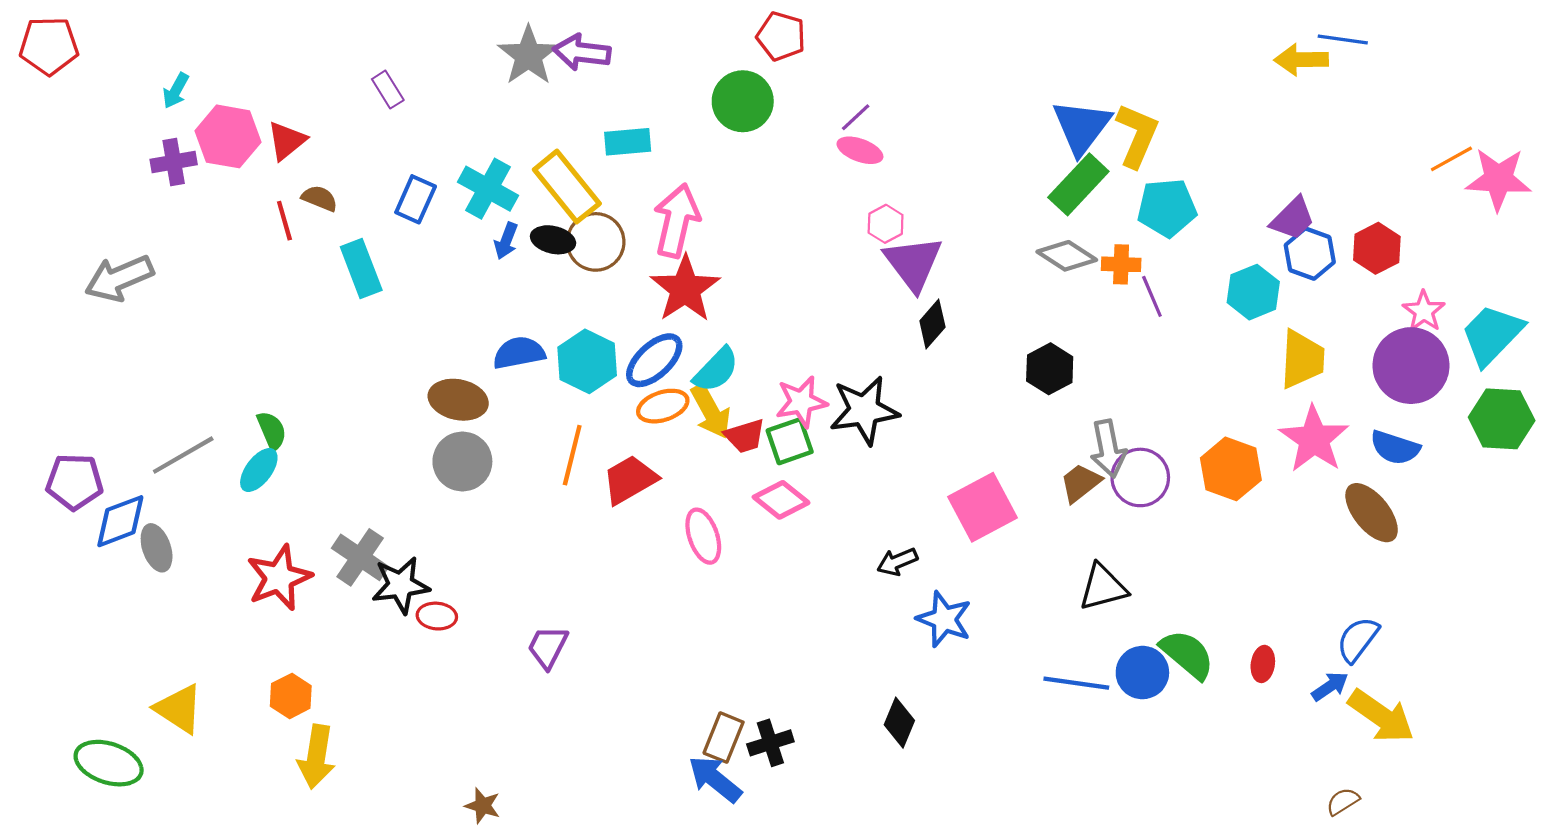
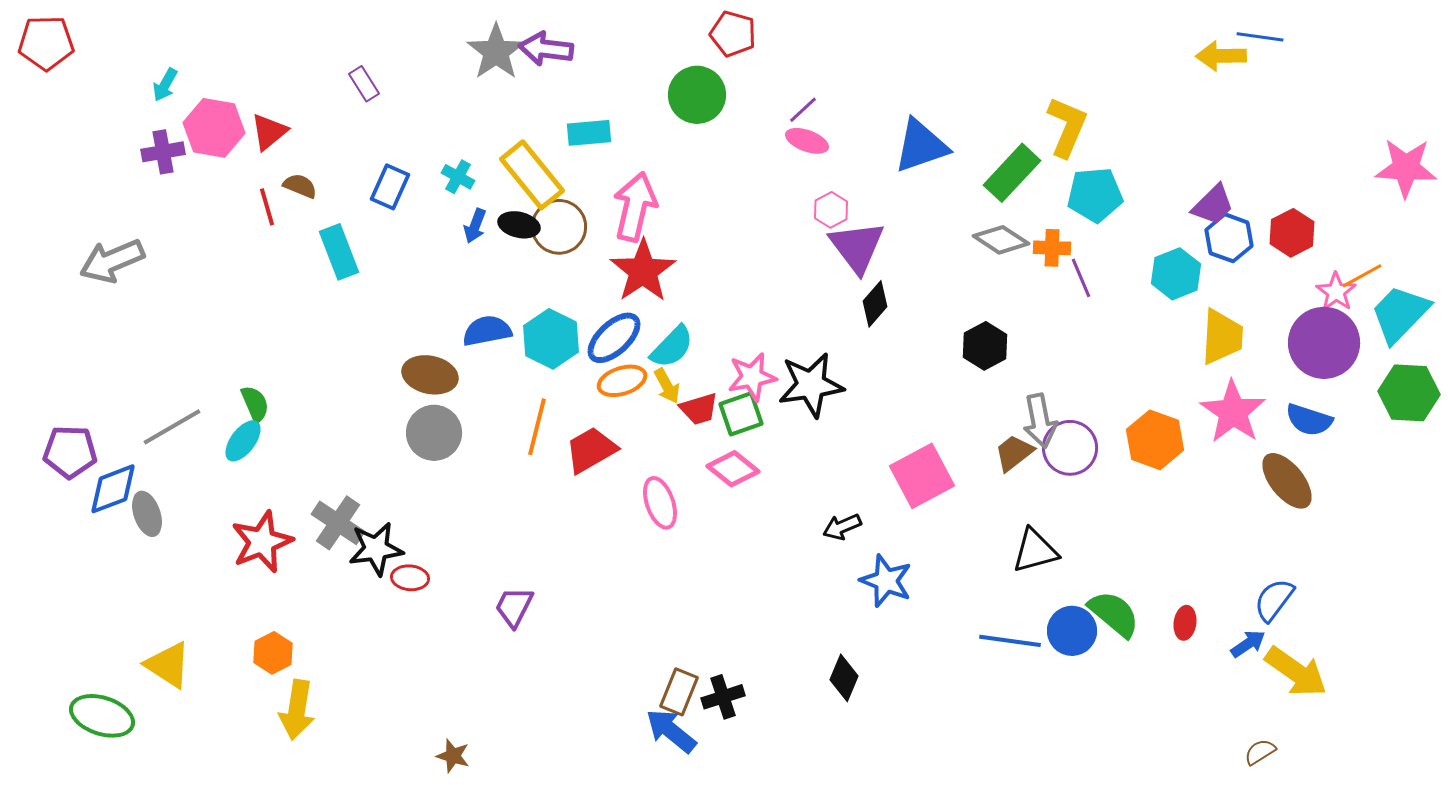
blue triangle: (1082, 127) -> (921, 146), moved, turned 34
orange line: (1451, 159) -> (1362, 276), moved
cyan cross: (488, 189) -> (458, 177), size x0.6
yellow arrow: (711, 411) -> (667, 386), size x0.7

